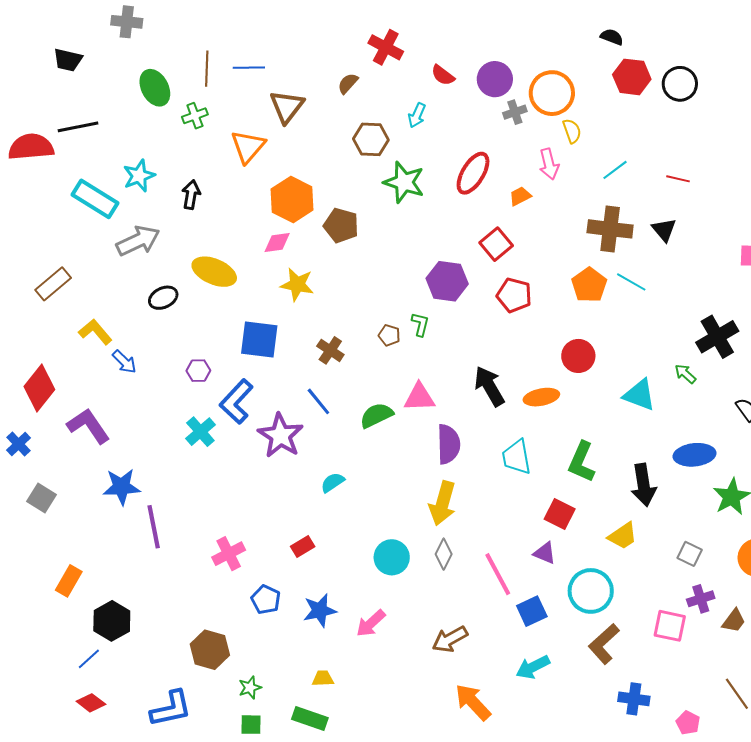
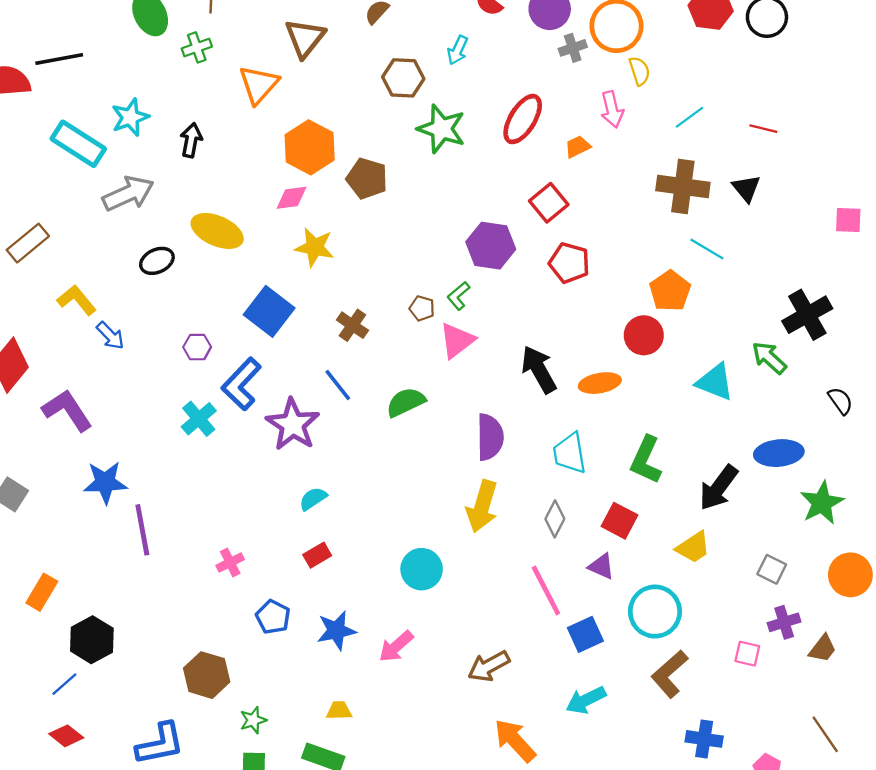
orange pentagon: (589, 285) -> (670, 291), moved
green L-shape: (420, 324) -> (459, 296), turned -145
blue square: (259, 340) -> (269, 311), turned 30
green arrow: (685, 374) -> (769, 358), size x1.4
pink triangle: (419, 397) -> (457, 340), moved, turned -36
cyan semicircle: (333, 482) -> (313, 499), moved
black arrow: (644, 485) -> (719, 488), turned 45
pink cross: (229, 554) -> (230, 562), size x0.7
gray diamond: (444, 554) -> (555, 519), moved
pink square: (670, 626) -> (747, 654), size x0.7

